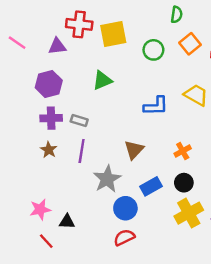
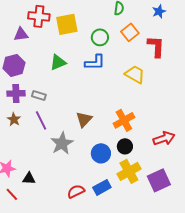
blue L-shape: (156, 106) -> (95, 62), moved
purple line: (82, 151) -> (41, 120), turned -36
orange cross: (183, 151) -> (124, 120), size x1.5
blue rectangle: (151, 186) -> (102, 187), moved
blue circle: (125, 208) -> (101, 153), moved

